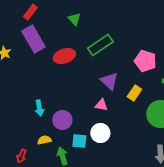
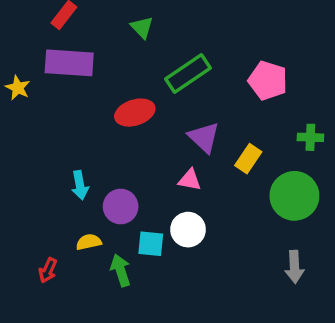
purple rectangle: (33, 39) -> (69, 63), turned -56
red ellipse: (64, 56) -> (135, 113), moved
pink pentagon: (145, 61) -> (268, 81), moved

